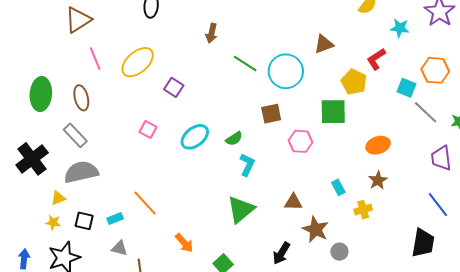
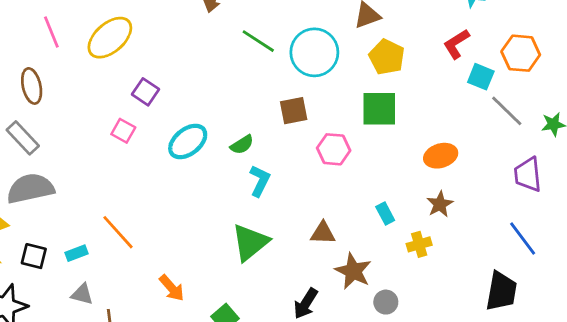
red L-shape: (376, 59) -> (456, 44), moved
yellow pentagon: (354, 82) -> (387, 57), moved
purple square: (174, 87) -> (146, 92), moved

